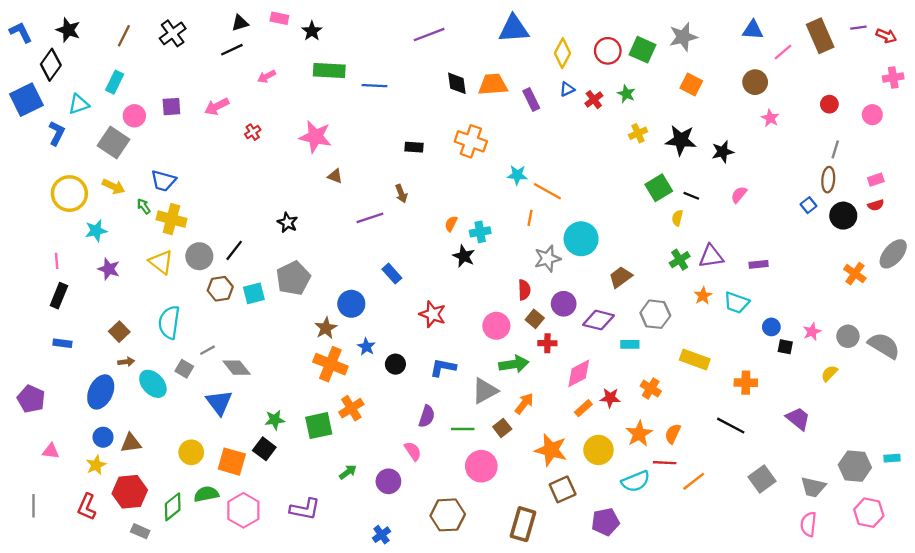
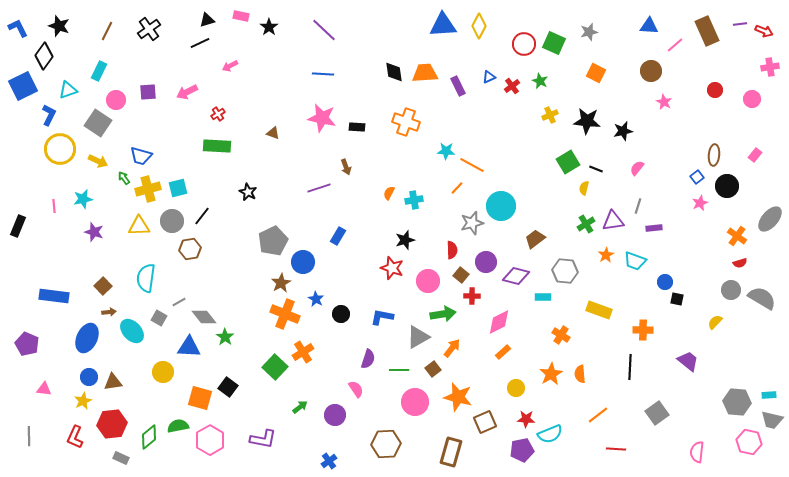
purple line: (429, 35) -> (324, 30), moved, turned 64
gray star: (683, 37) -> (589, 32), size x0.7
yellow diamond: (563, 53) -> (479, 26), moved
green rectangle: (329, 71) -> (217, 146), moved
pink star: (315, 137) -> (322, 118), moved
gray line: (835, 149) -> (638, 206), moved
brown triangle: (335, 176) -> (273, 133), moved
pink rectangle: (876, 180) -> (755, 155), turned -32
yellow circle: (69, 194) -> (60, 149), moved
red semicircle: (876, 205) -> (740, 263), moved
orange line: (530, 218) -> (457, 188), turned 32
yellow cross: (171, 219) -> (148, 189), turned -30
black star: (464, 256) -> (405, 240), moved, turned 30
pink line: (57, 261) -> (54, 206), moved
yellow triangle: (161, 262) -> (139, 226), turned -40
blue rectangle: (392, 274) -> (338, 236), turned 72
gray pentagon: (293, 278) -> (273, 241), moved
cyan square: (254, 293) -> (178, 188), moved
black rectangle: (59, 296) -> (18, 226), moved
red star: (433, 314) -> (392, 268), moved
pink star: (812, 332) -> (700, 203), moved
blue rectangle: (62, 343) -> (54, 296), size x1.8
red star: (610, 398) -> (526, 419), moved
blue triangle: (219, 402) -> (189, 347), turned -50
green star: (275, 420) -> (225, 337), moved, turned -30
green square: (319, 426) -> (275, 367), turned -35
black line: (731, 426) -> (630, 367), turned 65
orange semicircle: (673, 434) -> (580, 374), turned -30
orange star: (551, 450) -> (458, 397), moved
yellow circle: (598, 450) -> (516, 388), size x0.7
yellow circle: (191, 452) -> (163, 372), moved
red line: (665, 463) -> (616, 449), moved
cyan semicircle: (636, 481) -> (550, 434), moved
gray trapezoid: (813, 487) -> (772, 420), moved

